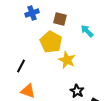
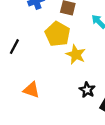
black line: (21, 66) -> (14, 47), moved

